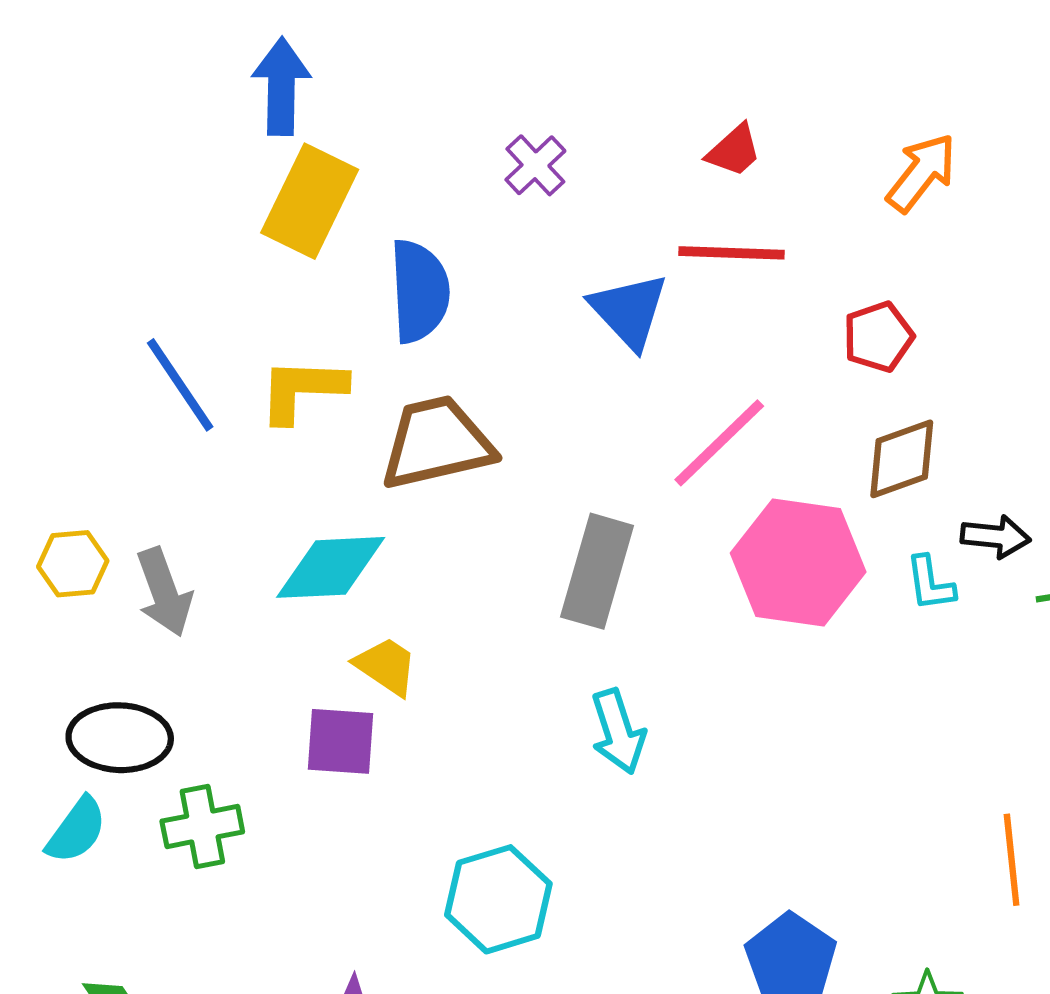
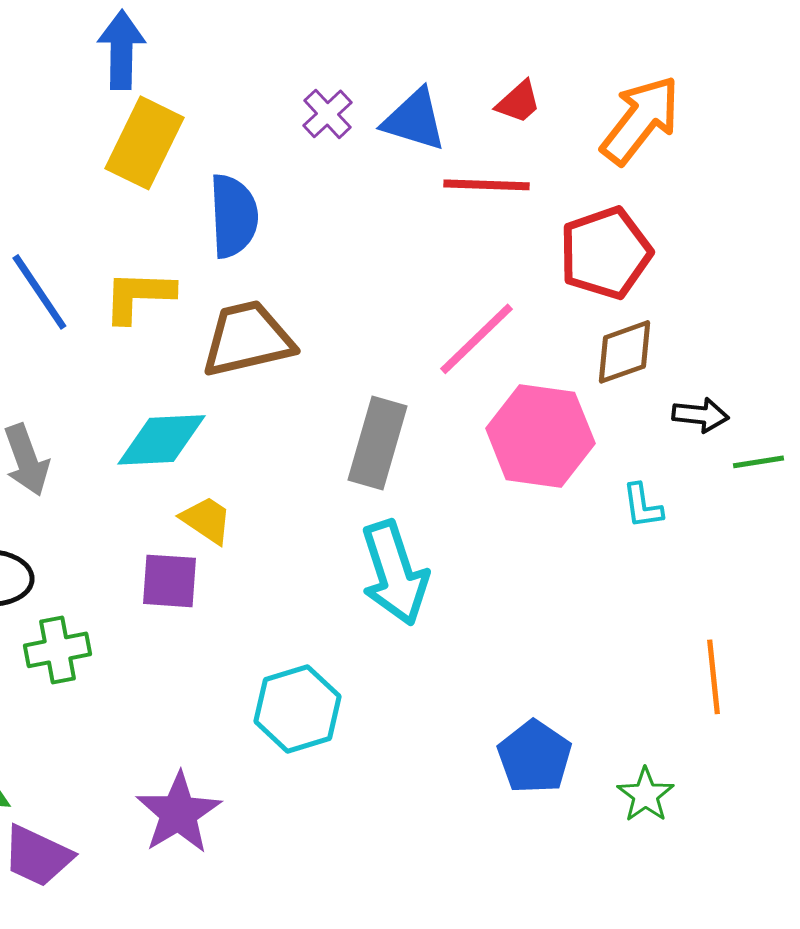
red trapezoid: (734, 150) -> (518, 102), moved
orange arrow: (922, 173) -> (640, 120), size x1.4
blue triangle: (629, 311) -> (414, 120), moved, turned -30
red pentagon: (878, 337) -> (605, 253), size x1.6
cyan L-shape: (930, 583) -> (642, 506), moved
cyan arrow: (618, 732) -> (394, 573), size x1.5

